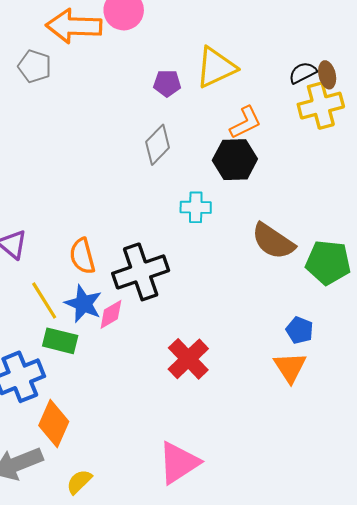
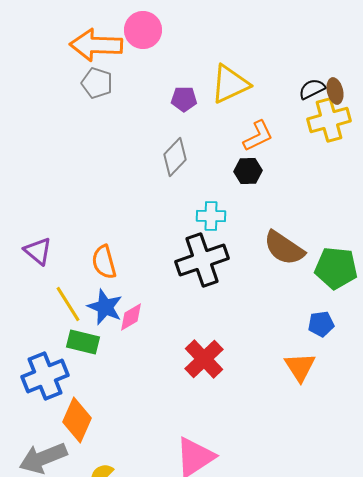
gray pentagon: (35, 66) -> (97, 83), moved
black hexagon: (235, 160) -> (248, 171), size x0.7
black cross: (141, 272) -> (202, 260), moved
blue pentagon: (300, 330) -> (321, 324), moved, turned -30

